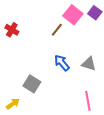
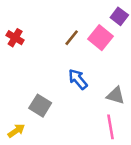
pink square: (73, 15) -> (101, 38), moved
gray triangle: (89, 64) -> (116, 95), moved

